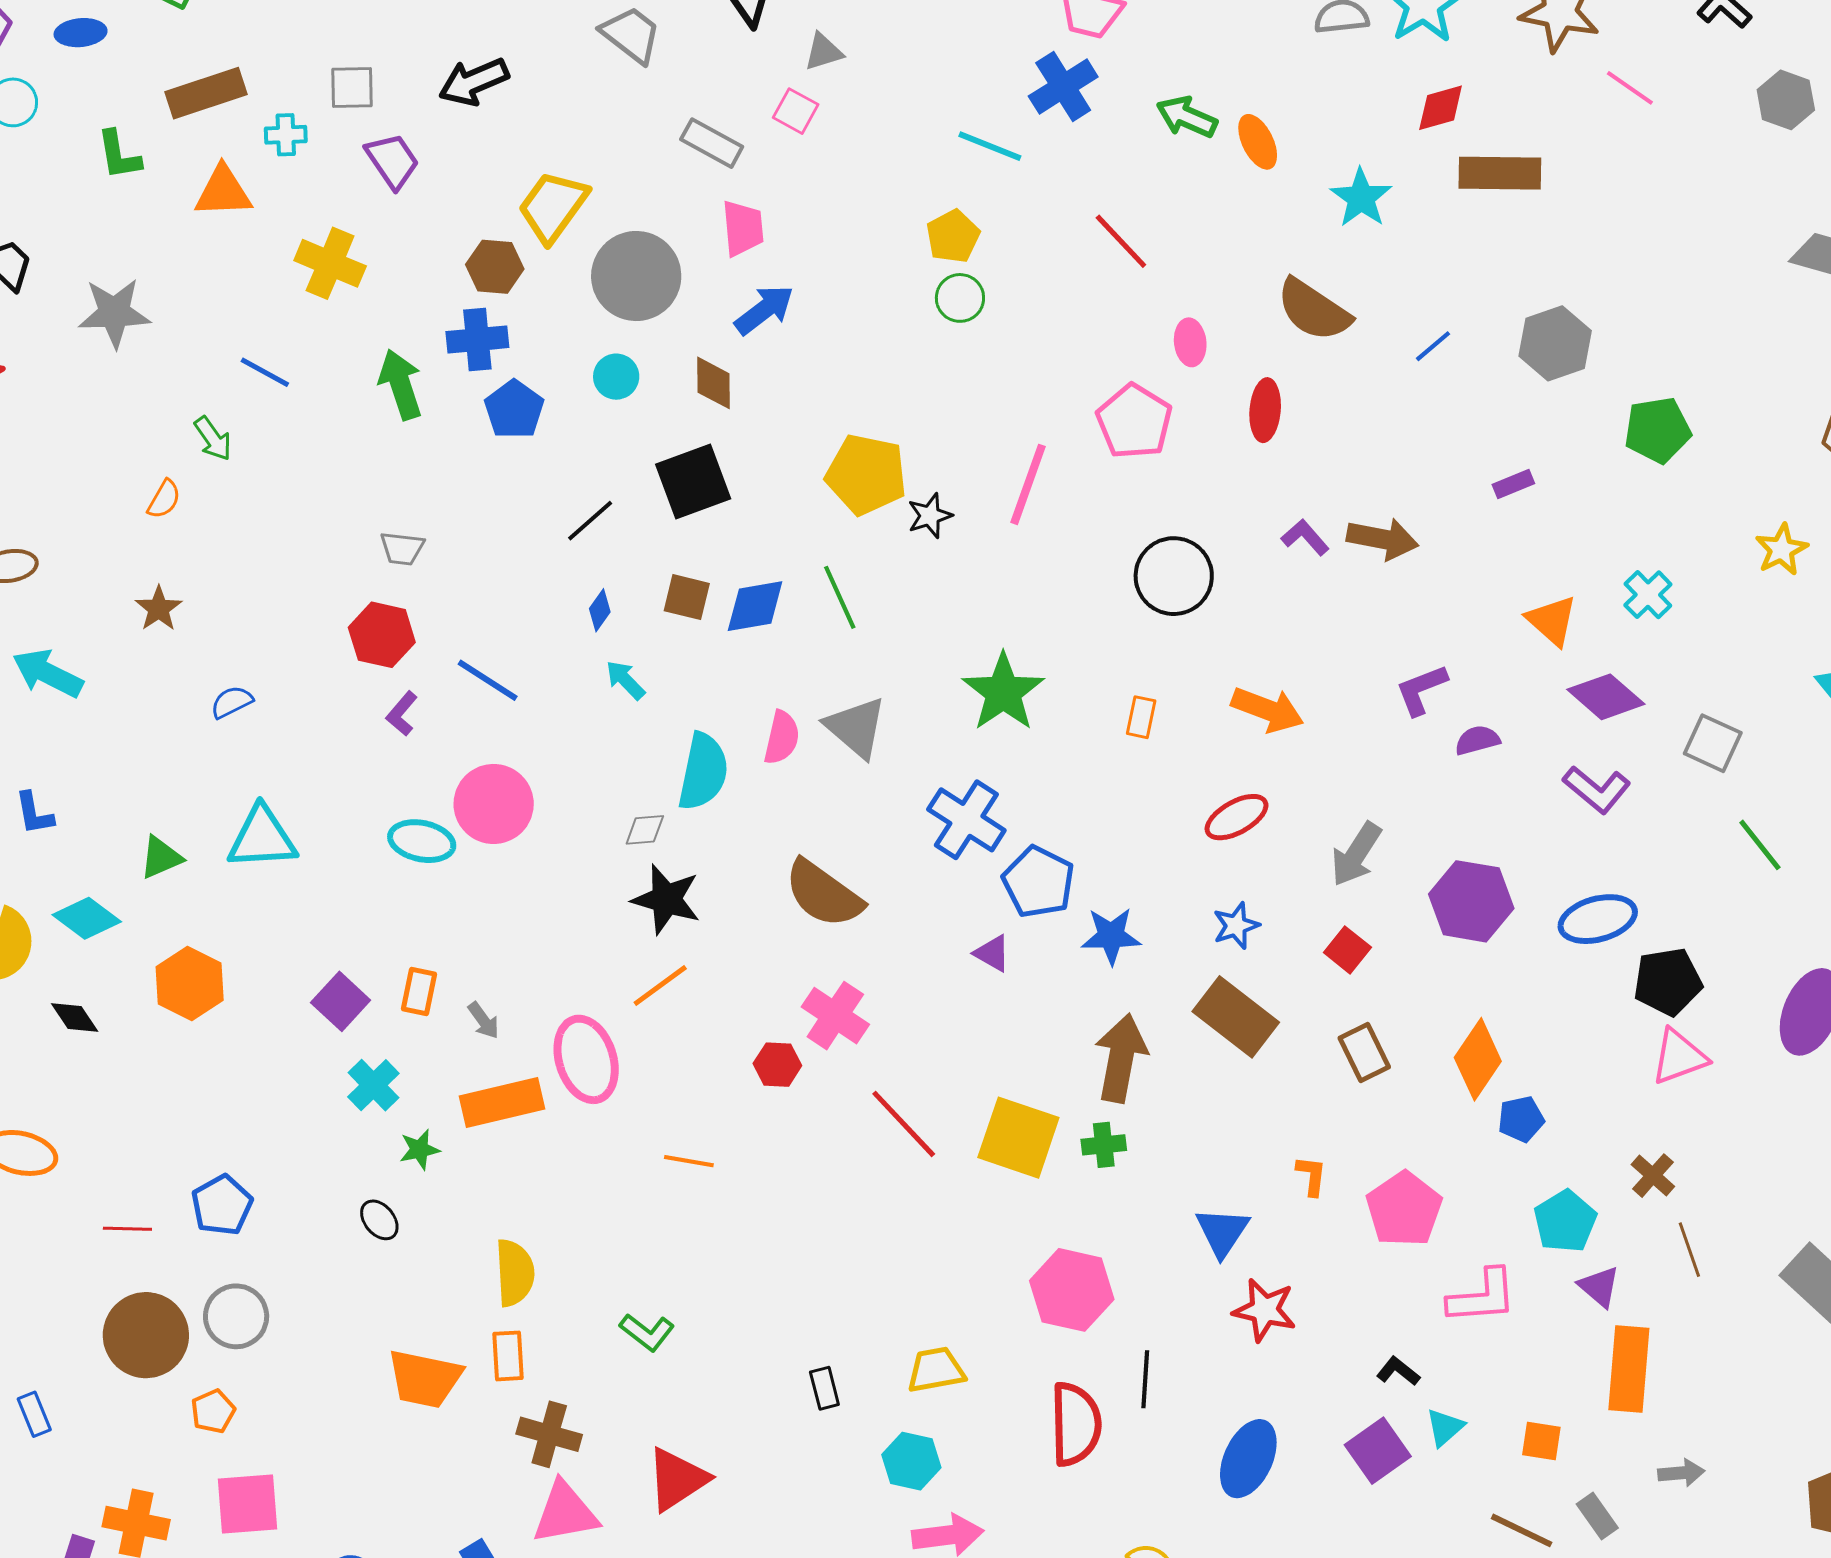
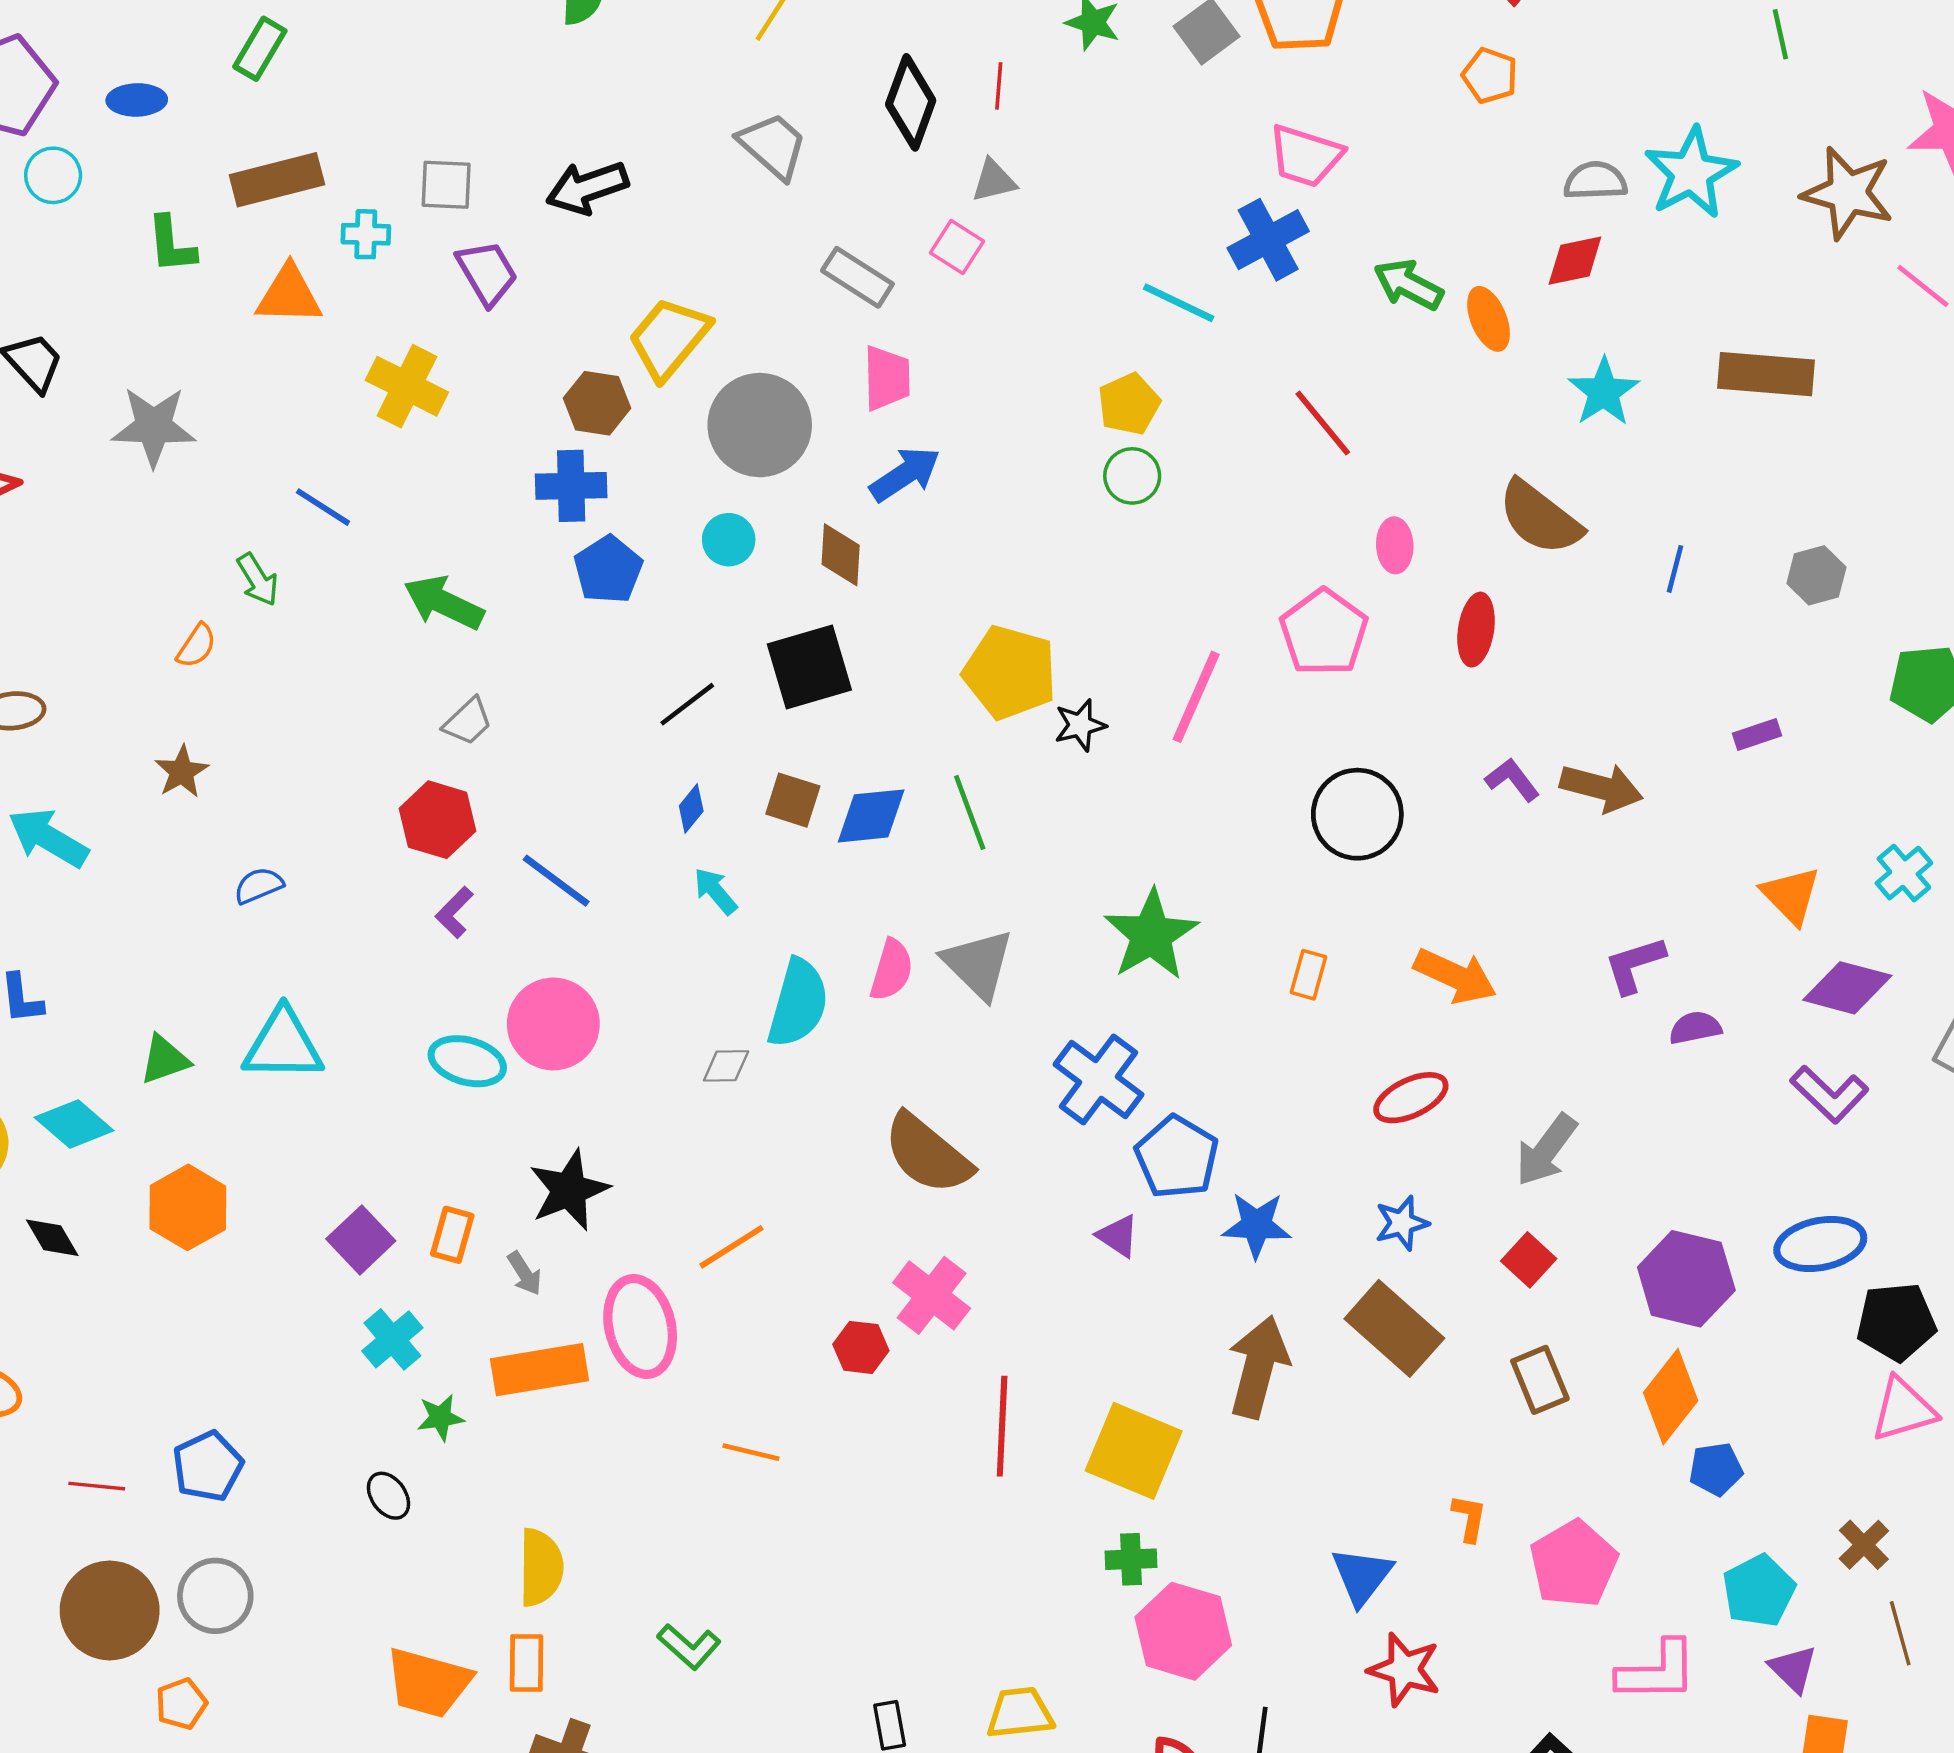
red diamond: (1441, 108) -> (1575, 261), moved
gray hexagon: (1555, 343) -> (1816, 575), size x0.7
blue line: (1433, 346) -> (1675, 569), turned -39
green arrow: (401, 385) -> (444, 603), moved, turned -50
gray trapezoid: (402, 548) -> (468, 721), turned -54
purple diamond: (1606, 697) -> (1847, 988), turned -30
black star: (666, 899) -> (569, 1190), moved, turned 30
purple hexagon: (1471, 901) -> (1686, 1279), moved
red line: (904, 1124) -> (1002, 1426), turned 42
green cross: (1104, 1145) -> (1131, 1559), moved

